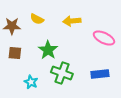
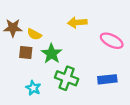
yellow semicircle: (37, 19) -> (34, 34), moved
brown square: (15, 53) -> (26, 52), moved

